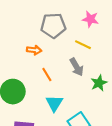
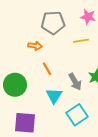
yellow line: (83, 45) -> (81, 41), turned -35
gray arrow: (77, 67) -> (75, 82), moved

